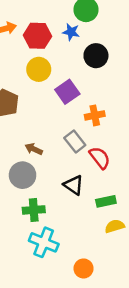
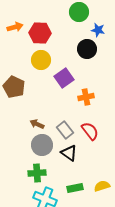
blue star: (71, 32) -> (98, 30), moved
gray rectangle: (75, 142) -> (65, 130), moved
gray circle: (23, 175) -> (42, 145), moved
green rectangle: (106, 201) -> (75, 188), moved

